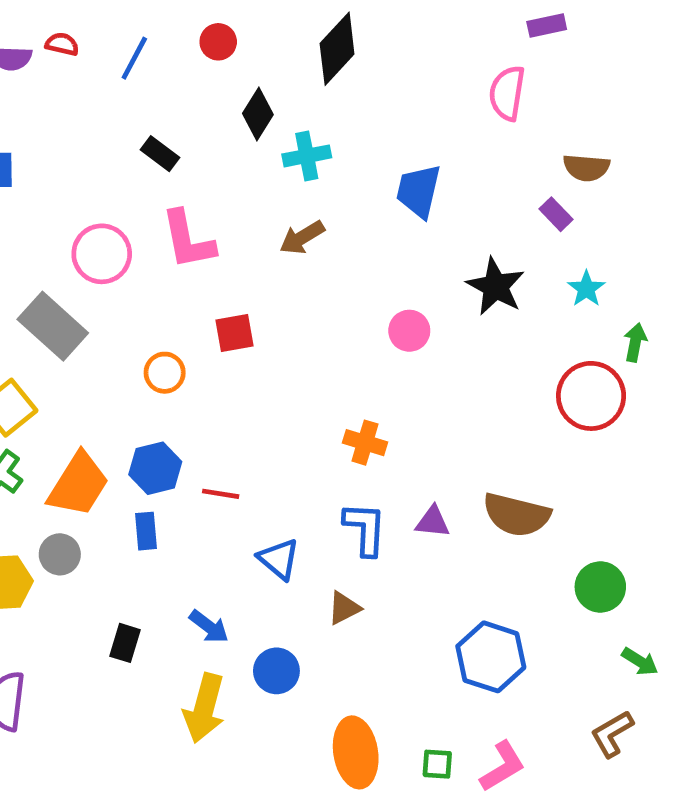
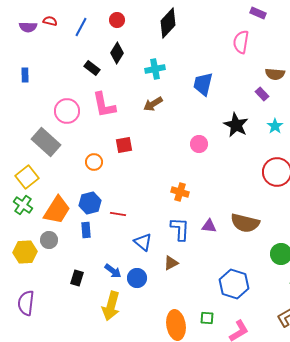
purple rectangle: (547, 25) -> (258, 13), turned 35
black diamond: (258, 114) -> (117, 53), moved
blue circle: (276, 671) -> (137, 278), moved
green square: (437, 764) -> (207, 318), moved

